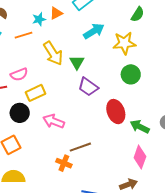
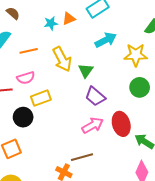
orange line: (23, 35) -> (29, 51), moved
pink arrow: (54, 121) -> (93, 125), moved, turned 125

